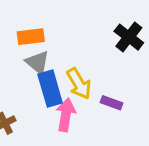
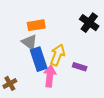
orange rectangle: (31, 37) -> (36, 25), moved
yellow arrow: (79, 84) -> (58, 55), turned -125

